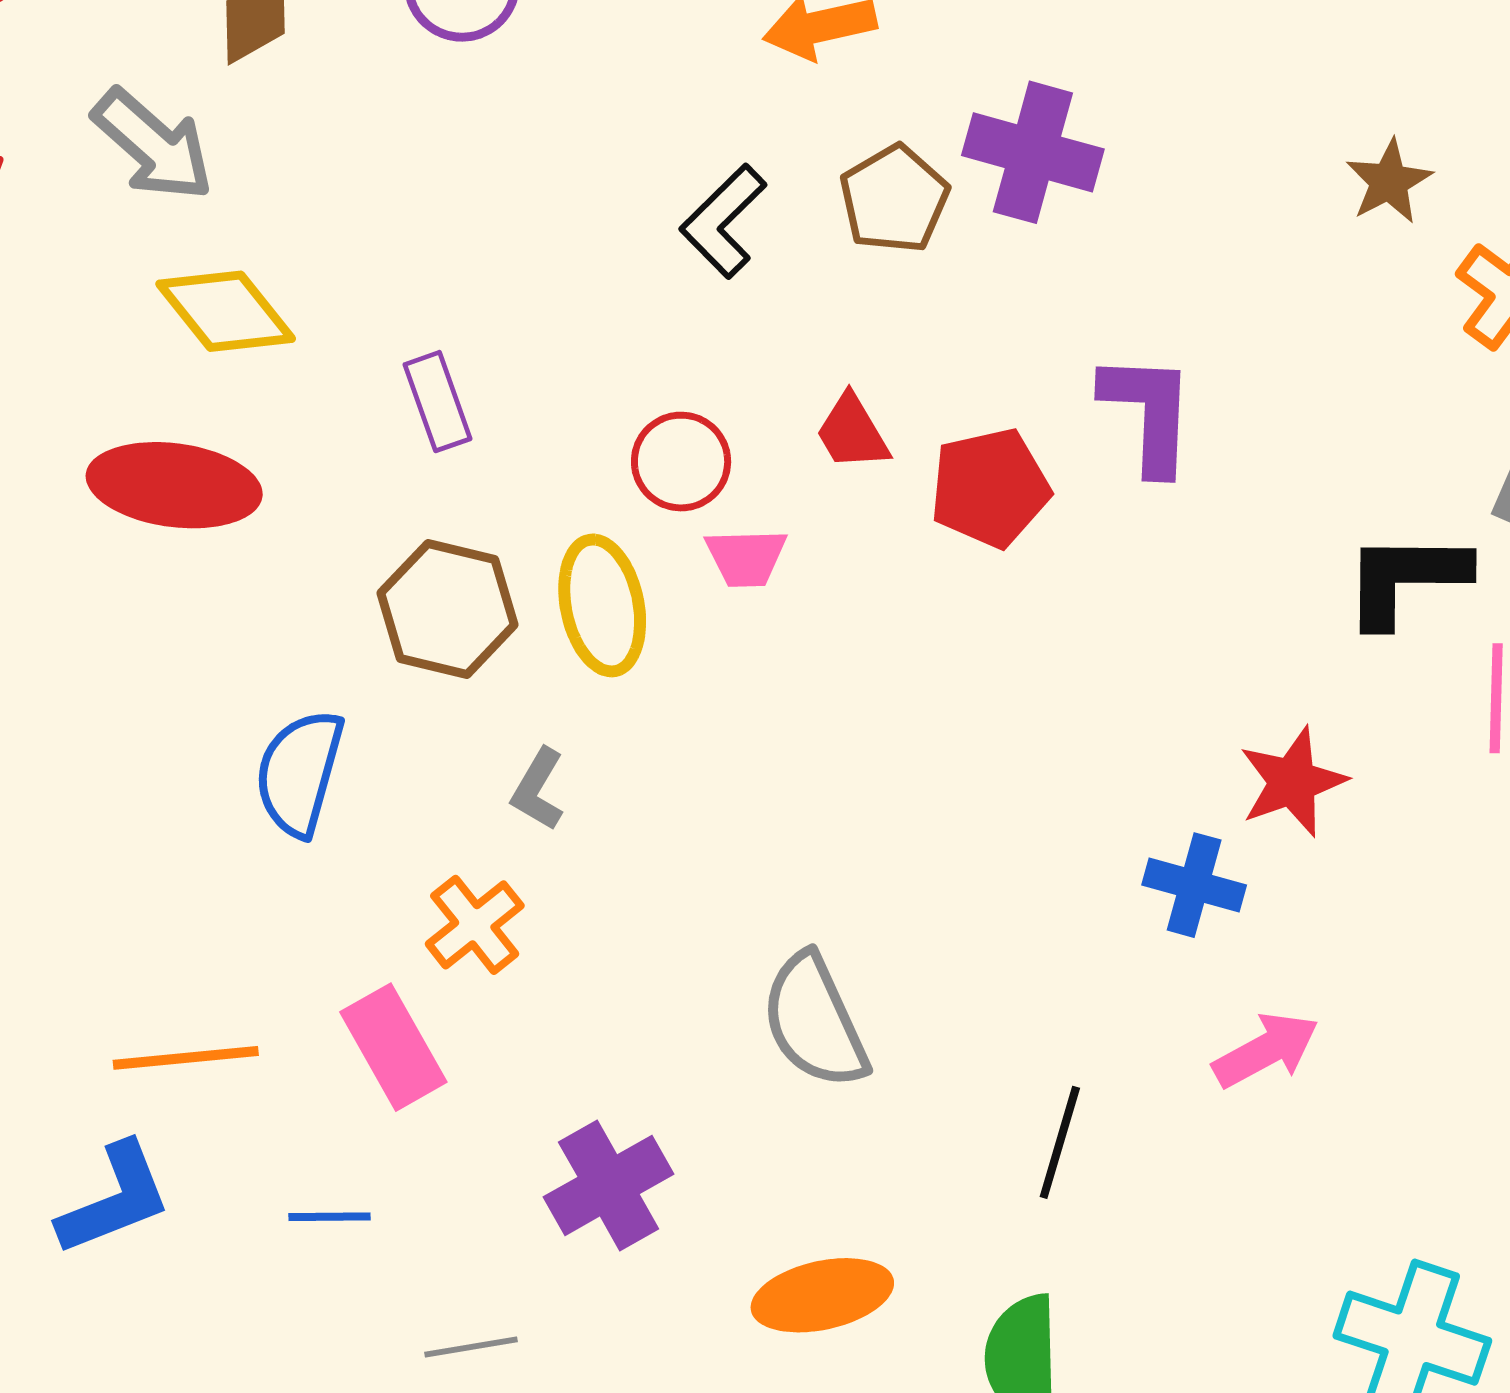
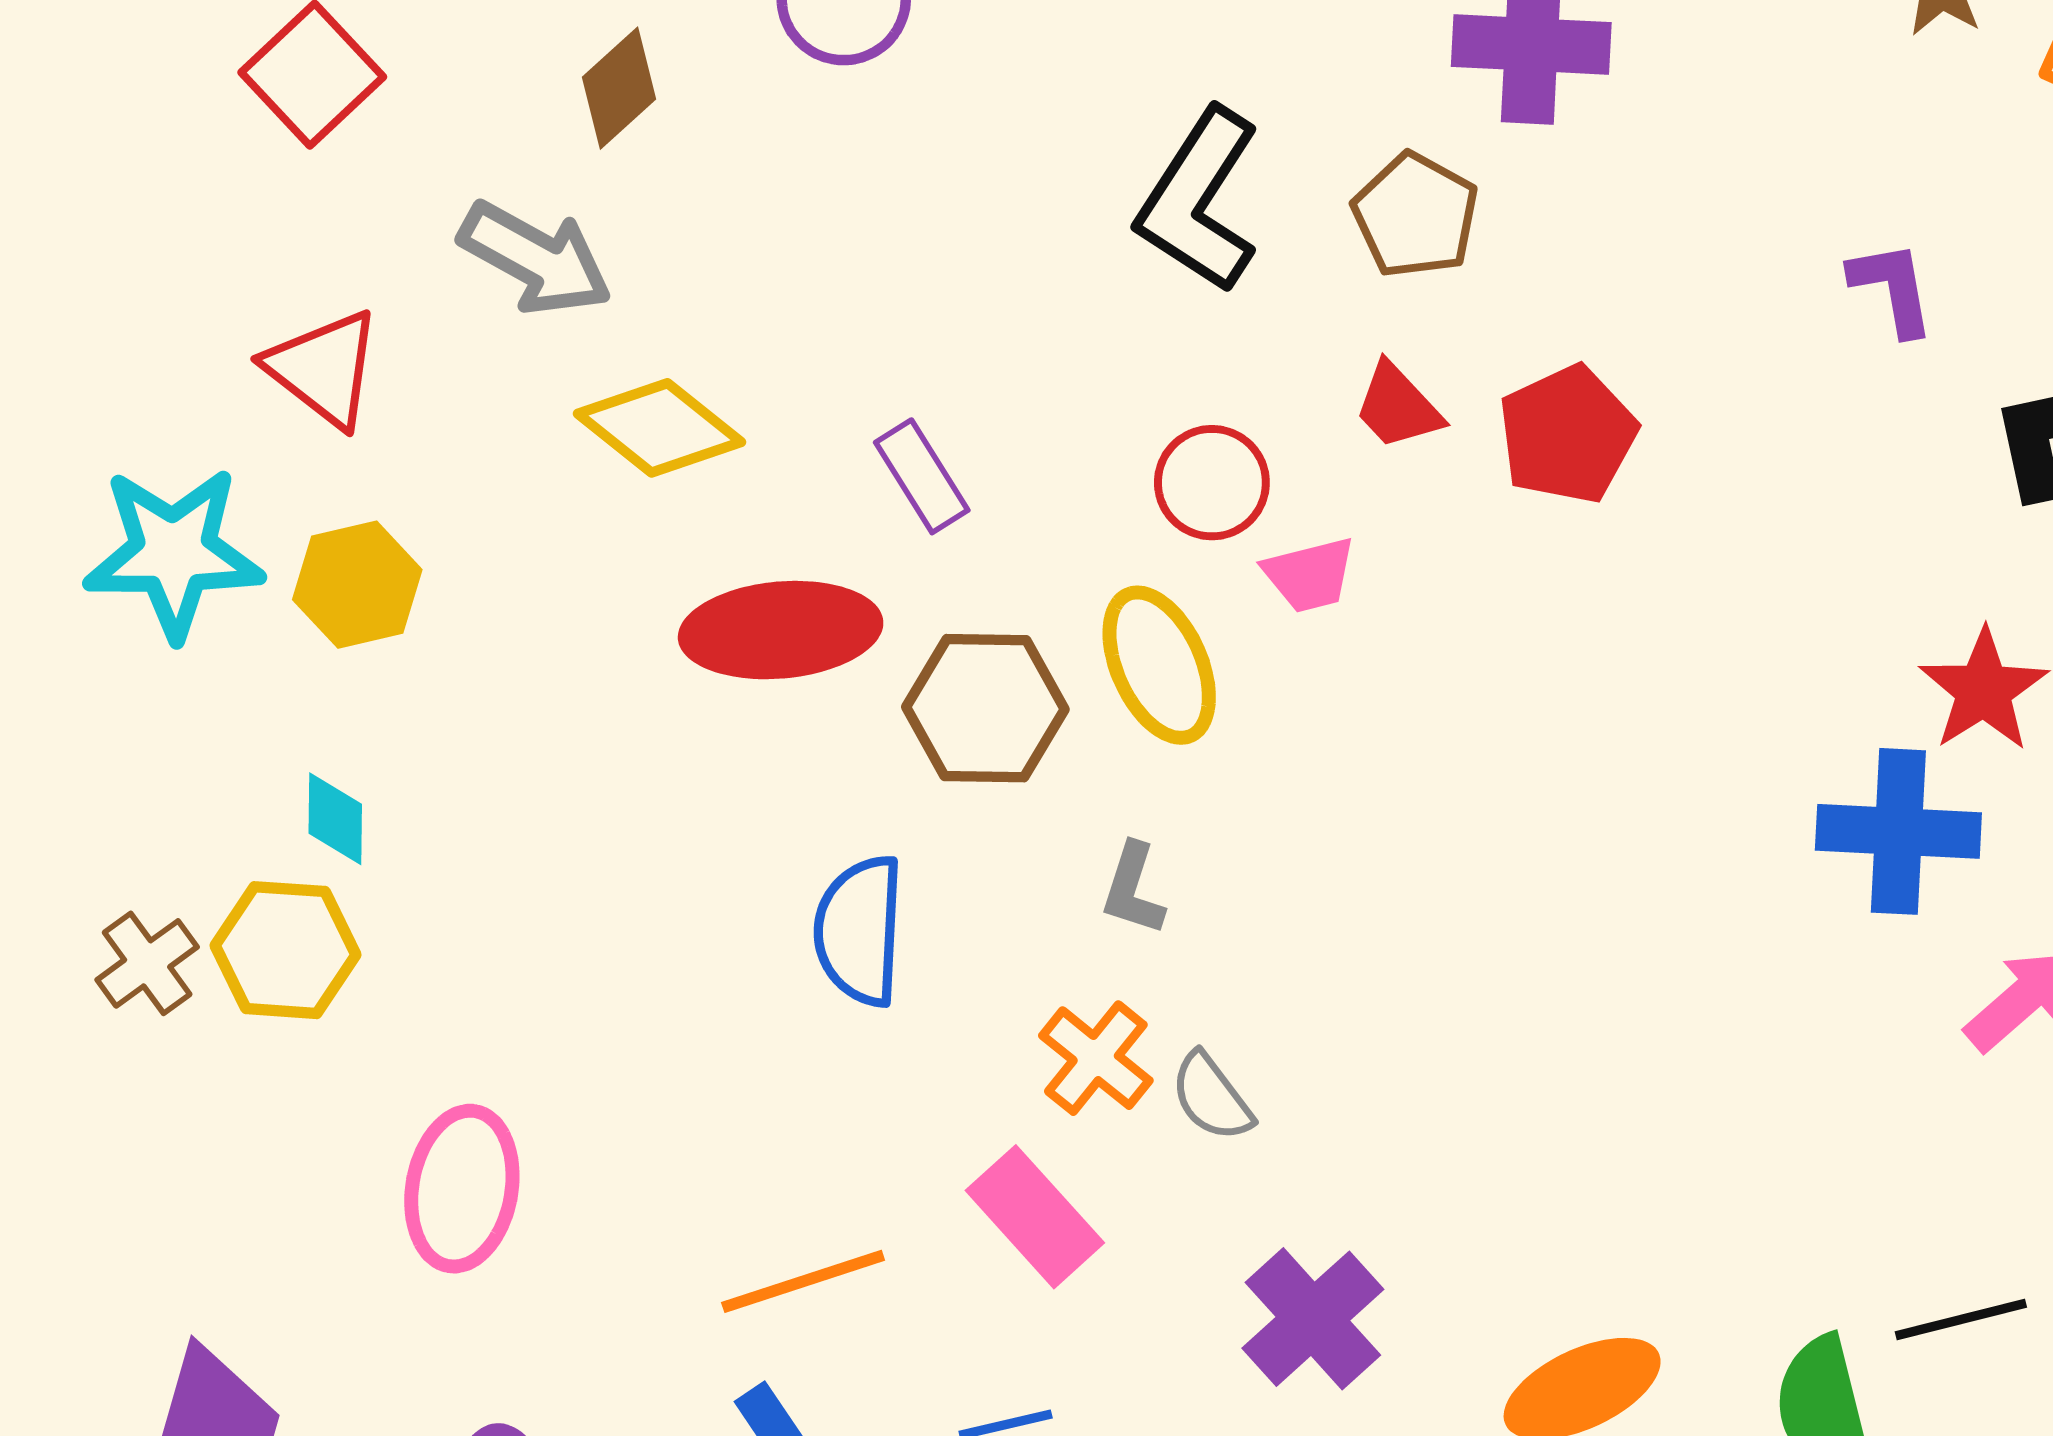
brown pentagon: (894, 199) -> (1415, 215), moved
black L-shape: (723, 221) -> (1199, 200), size x1.4
purple L-shape: (1148, 413) -> (1892, 288), moved, size x0.7
red ellipse: (174, 485) -> (781, 630), moved
blue cross: (1194, 885) -> (1898, 831), size x1.4
gray semicircle: (814, 1021) -> (1212, 1097), moved, size x0.6
black line: (1060, 1142) -> (1961, 1320), moved, turned 72

